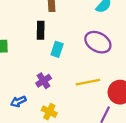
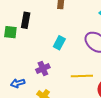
black rectangle: (41, 30) -> (26, 20), moved

